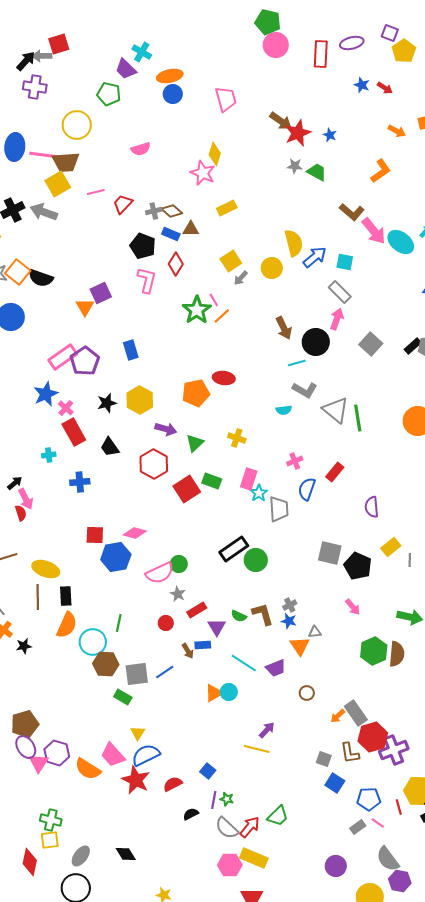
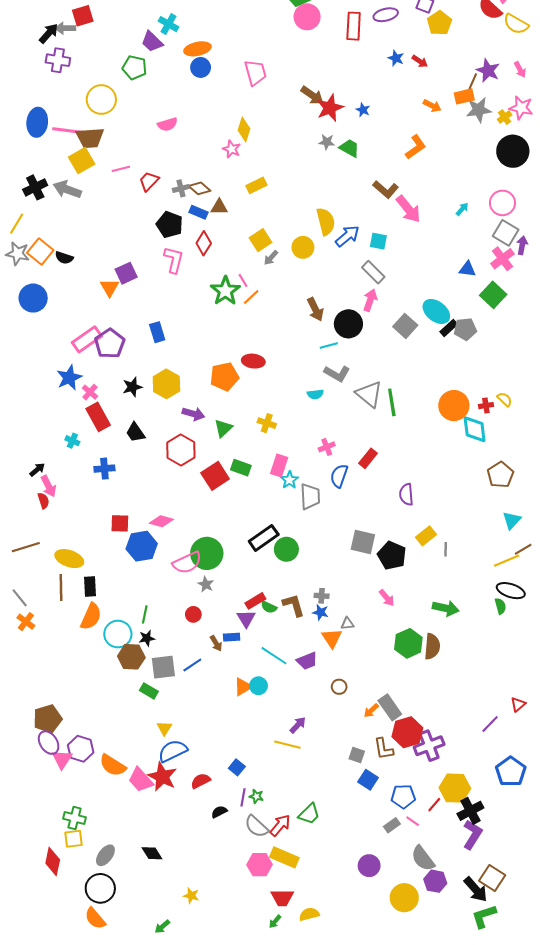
pink star: (203, 173) -> (232, 149), size x0.7
cyan ellipse: (401, 242) -> (436, 311), moved
black semicircle: (41, 278) -> (64, 258), size x0.7
cyan cross: (49, 455) -> (72, 441), turned 32
green circle: (179, 564) -> (207, 553), size x1.8
gray cross: (290, 605) -> (322, 596), turned 32
red rectangle: (197, 610) -> (255, 601), moved
black star: (24, 646) -> (147, 638), moved
pink trapezoid: (113, 755) -> (141, 780), moved
red line: (399, 807) -> (434, 805), turned 56

